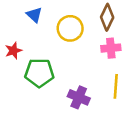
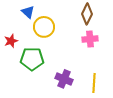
yellow circle: (70, 28) -> (44, 27), moved
yellow line: (116, 86) -> (94, 83), moved

